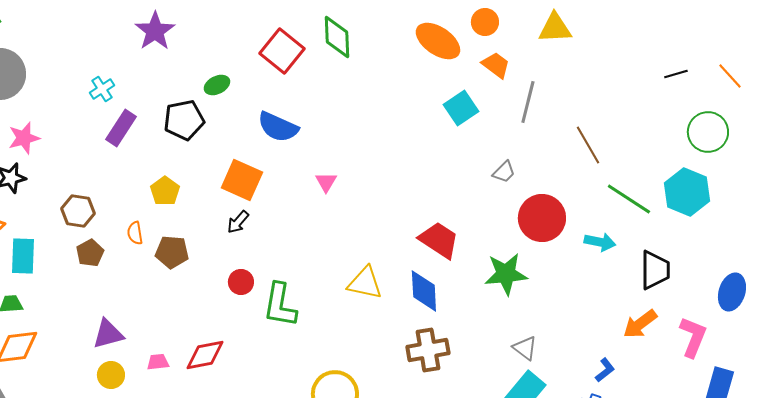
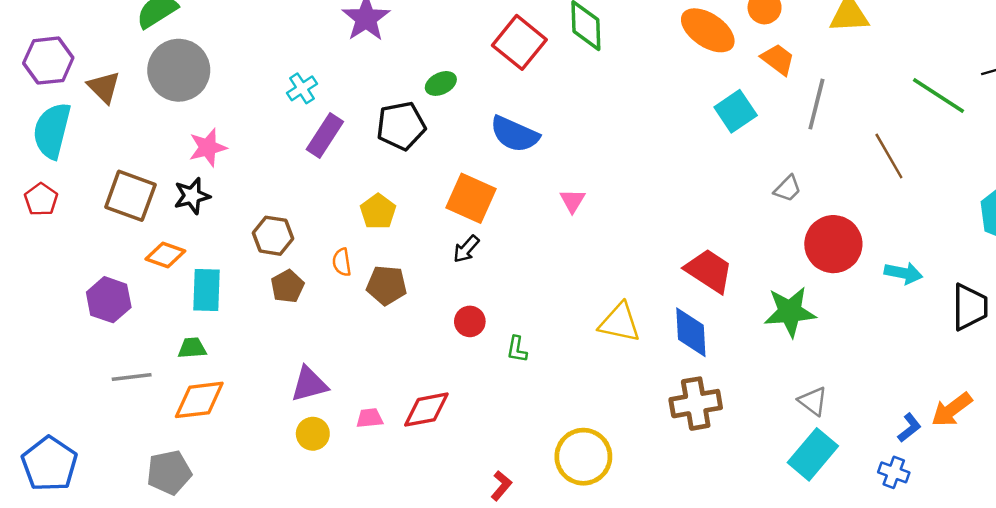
green line: (629, 199) -> (938, 96), moved
green L-shape: (280, 305) -> (517, 349), size x0.5
orange arrow: (640, 324) -> (952, 410), moved

